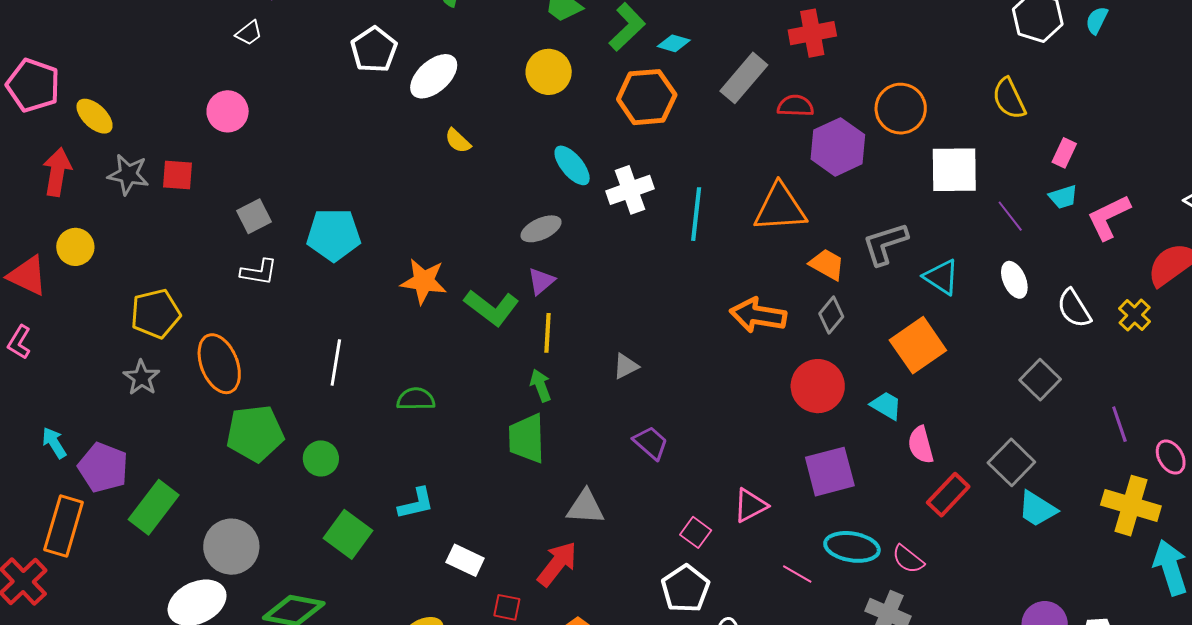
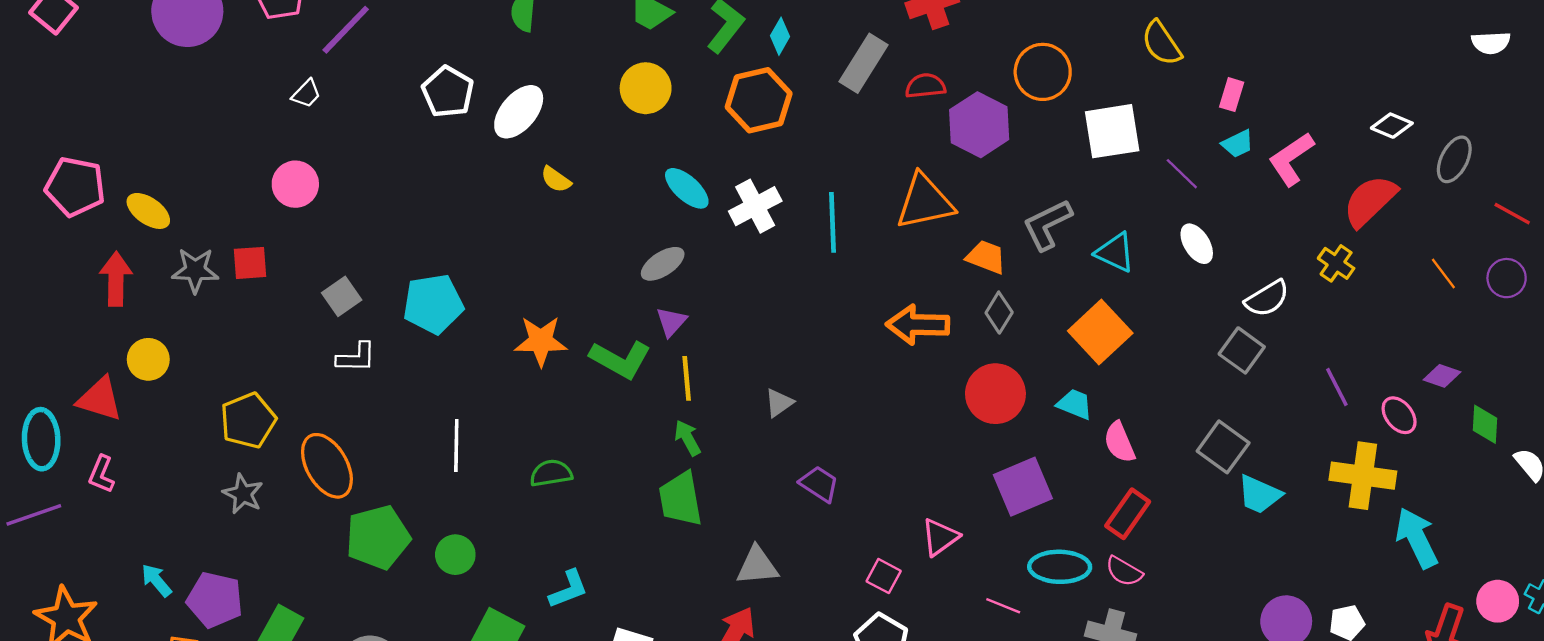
cyan diamond: (674, 43) -> (780, 36), turned -68
white semicircle: (1074, 308) -> (1267, 298), moved, turned -81
red rectangle: (948, 495) -> (1128, 514), moved

